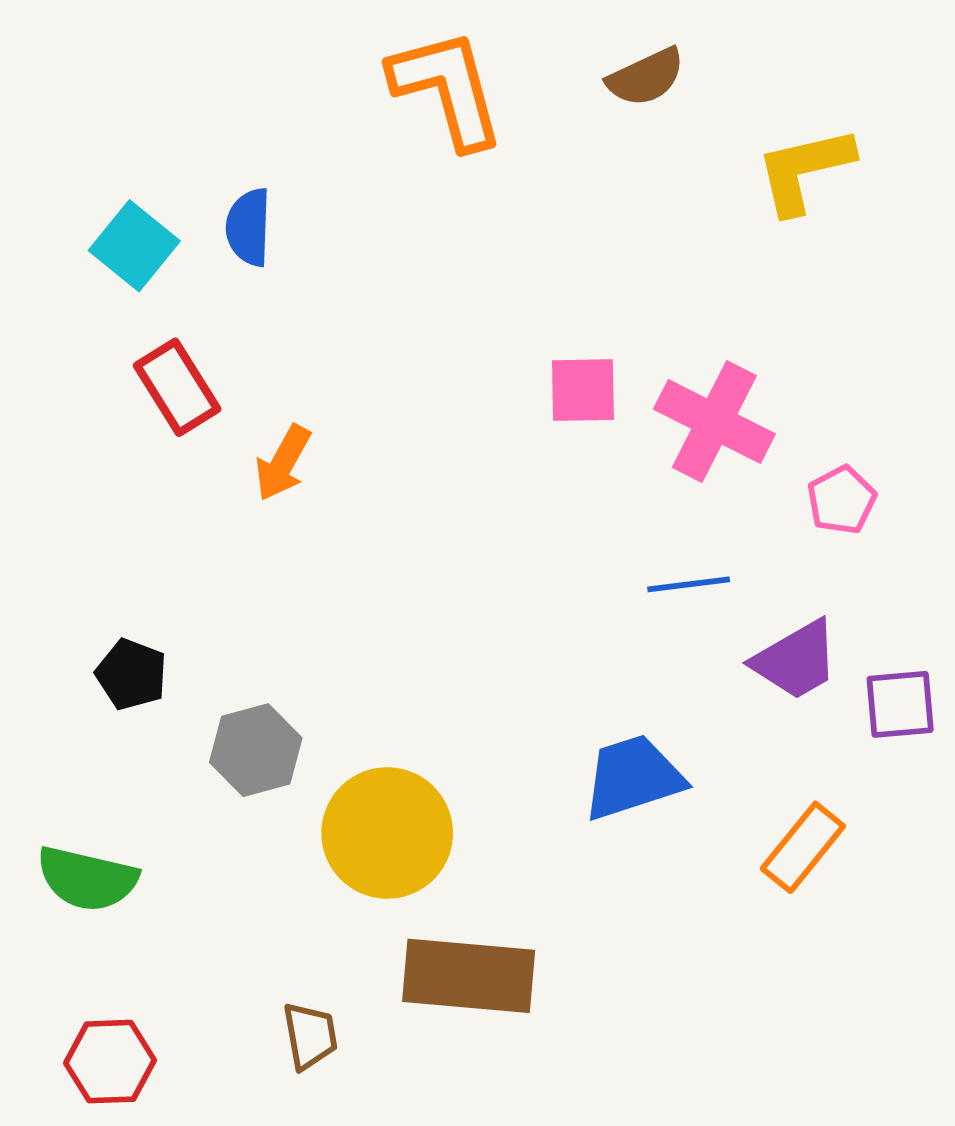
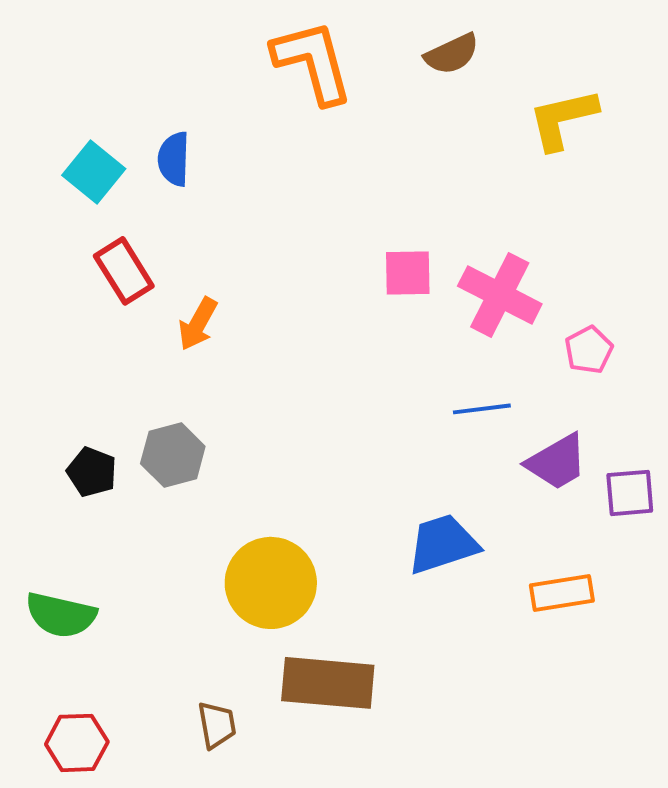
gray hexagon: (256, 750) -> (173, 455), moved
orange rectangle: (803, 847) -> (562, 593), turned 42

